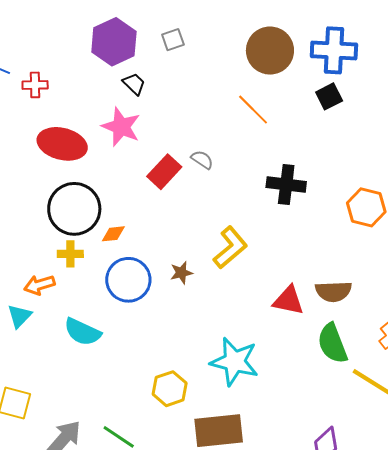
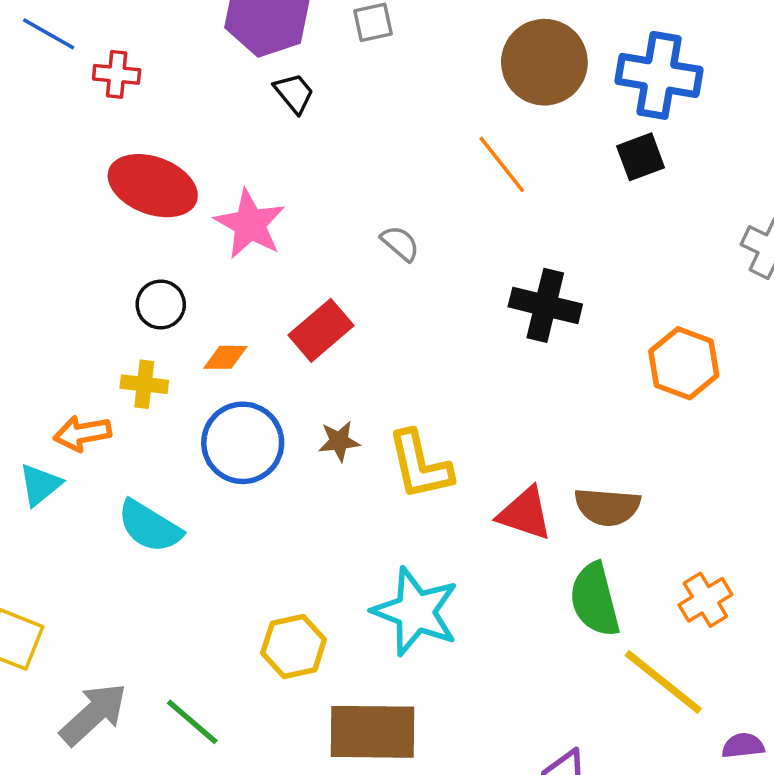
pink star: (121, 127) -> (250, 224), moved
red rectangle: (164, 172) -> (321, 330), moved
black circle: (74, 209) -> (161, 304), size x0.5
yellow L-shape: (230, 248) -> (420, 465), moved, turned 111

